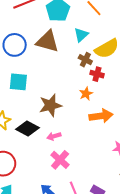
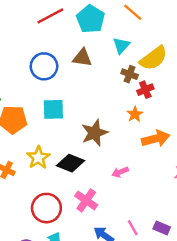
brown triangle: (47, 41) -> (82, 58), size x0.7
red cross: (97, 74) -> (145, 90), turned -32
pink arrow: (54, 136) -> (120, 172), moved
pink cross: (60, 160) -> (86, 200), moved

